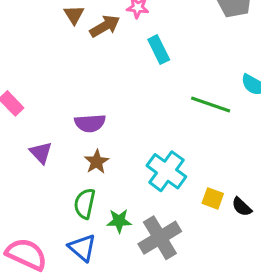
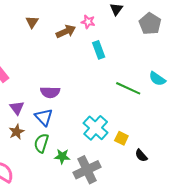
brown triangle: (74, 15) -> (32, 22), moved
brown star: (97, 162) -> (17, 132), moved
yellow square: (213, 198) -> (121, 138), moved
blue triangle: (82, 248) -> (44, 117), moved

